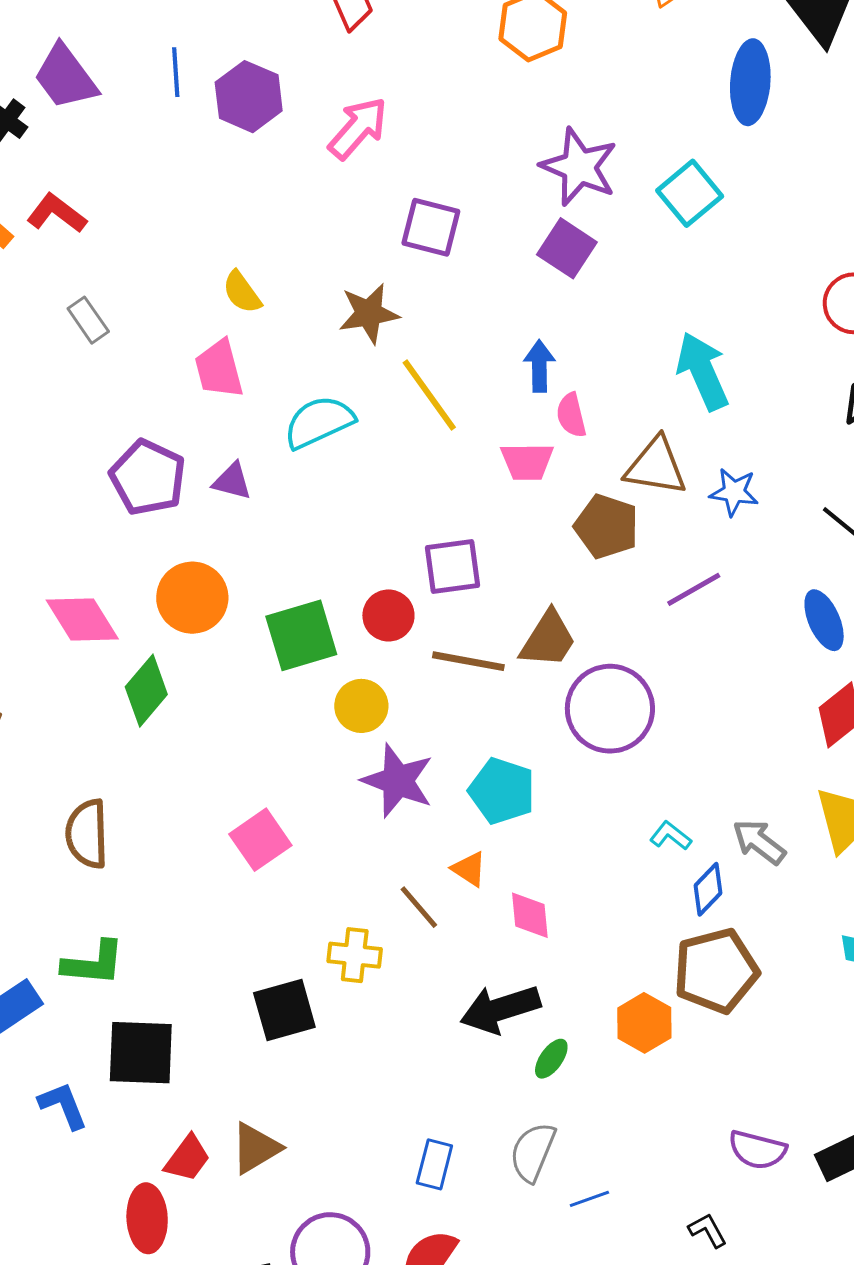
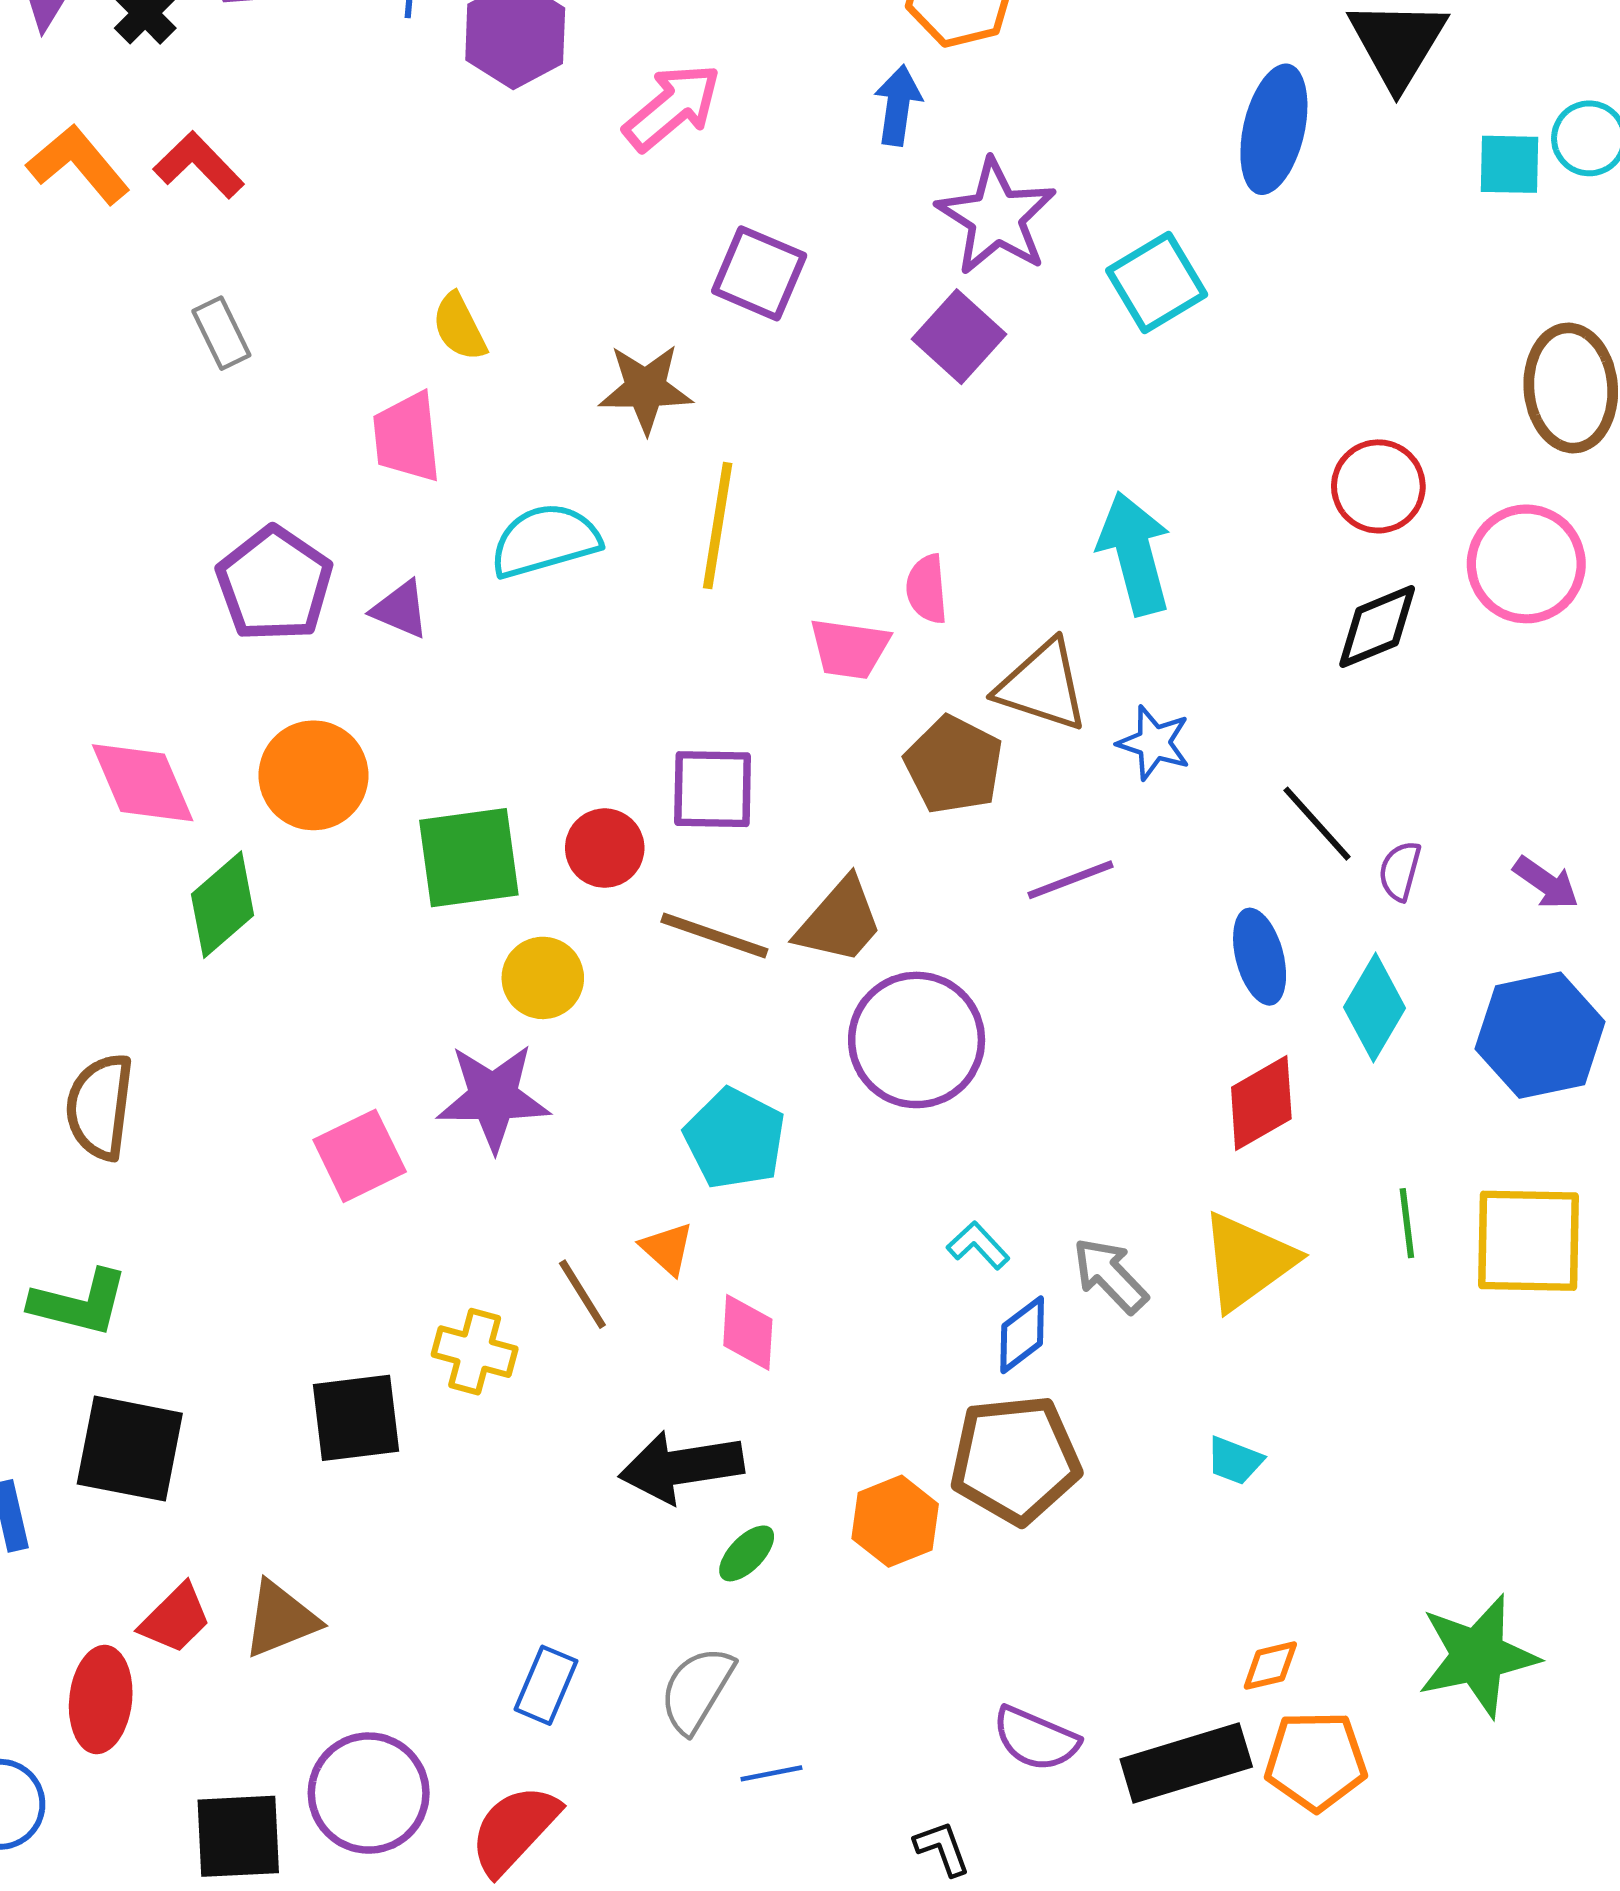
blue arrow: (539, 366) -> (898, 105), moved
yellow line: (429, 395) -> (718, 526), turned 36
purple star: (398, 781) -> (493, 1097), moved, turned -30

